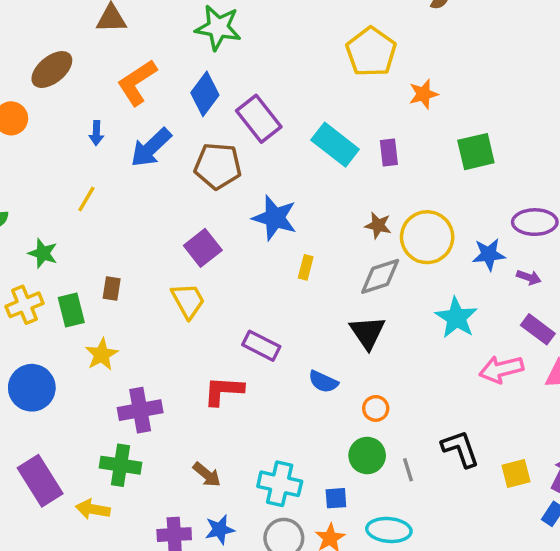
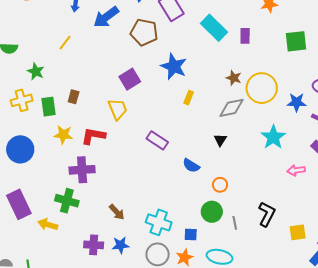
black triangle: (367, 332) -> (220, 140), size x0.6
yellow star: (102, 355) -> (63, 135), turned 30
pink arrow: (501, 369) -> (296, 170), size x0.7
red L-shape: (223, 391) -> (93, 136), moved
black L-shape: (460, 449) -> (267, 214), turned 40

